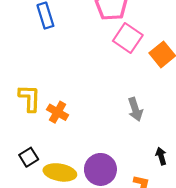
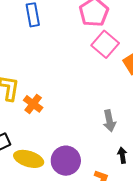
gray arrow: (135, 109) -> (109, 121), moved

